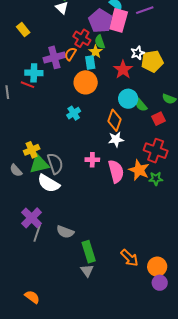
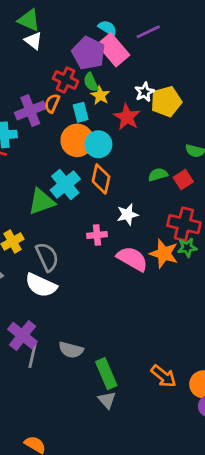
pink rectangle: (118, 20) -> (113, 50), turned -50
yellow star: (96, 52) -> (100, 95), moved
cyan circle: (128, 99) -> (98, 144), moved
green semicircle: (141, 105) -> (158, 175), moved, turned 120
cyan cross: (74, 113) -> (65, 184), size x1.5
orange diamond: (114, 120) -> (101, 179), moved
pink cross: (92, 160) -> (97, 235), moved
green triangle: (39, 164) -> (41, 202), moved
pink semicircle: (116, 171) -> (132, 259), turned -40
green star: (156, 179) -> (187, 248), moved

